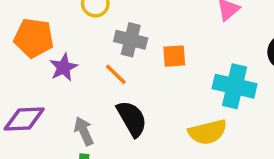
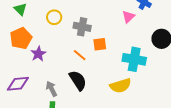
orange pentagon: (34, 38) -> (21, 38), turned -30
gray cross: (131, 40) -> (82, 27), moved
orange line: (116, 74) -> (80, 55), moved

